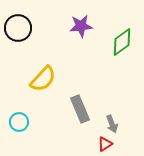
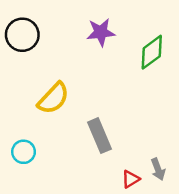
gray arrow: (112, 124) -> (158, 169), moved

